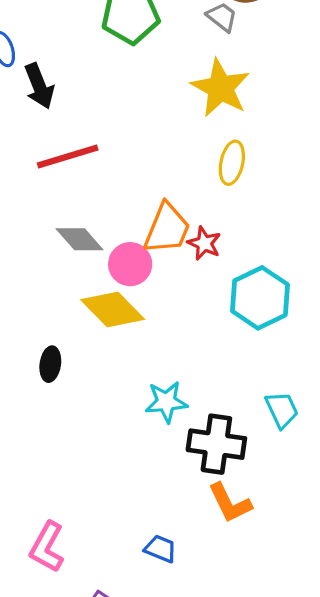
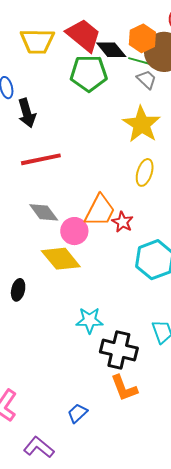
blue trapezoid: (161, 549) -> (78, 413), turned -70

